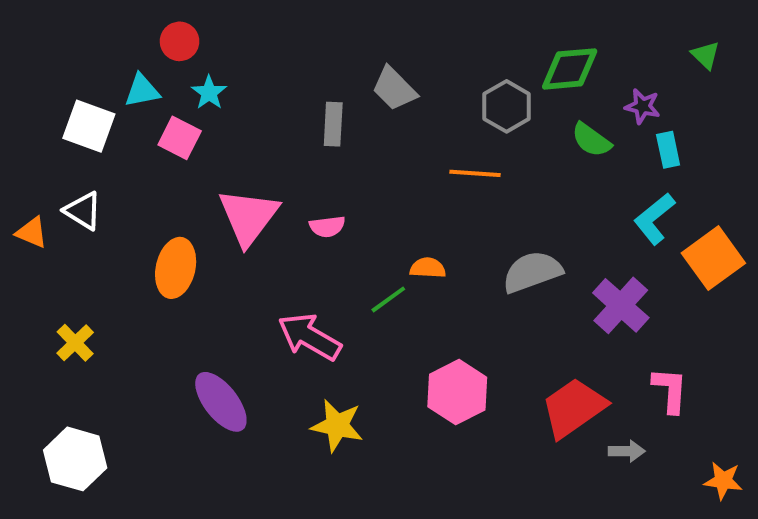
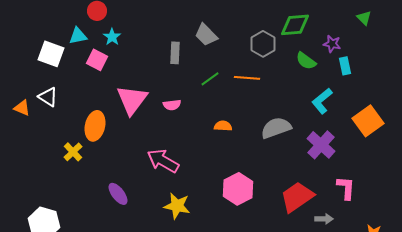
cyan L-shape: (654, 219) -> (322, 101), moved
green line: (388, 299) -> (210, 79), moved
yellow cross: (75, 343) -> (73, 152), moved
purple ellipse: (221, 402) -> (118, 194), size x0.7

